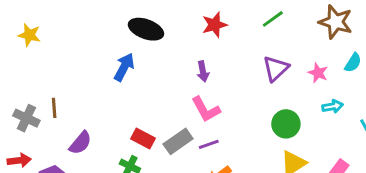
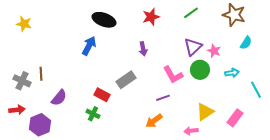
pink star: (318, 73) -> (214, 51), moved
pink L-shape: (206, 109) -> (173, 75), moved
green circle: (286, 124) -> (200, 70), moved
gray rectangle: (178, 141) -> (126, 80), moved
purple line: (209, 144) -> (163, 98), moved

